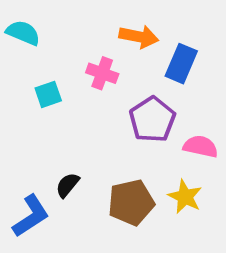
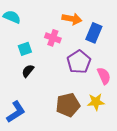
pink semicircle: (200, 146) -> (104, 76), turned 54
black semicircle: (67, 185) -> (28, 71), moved
yellow star: (185, 197) -> (96, 102), turned -30

